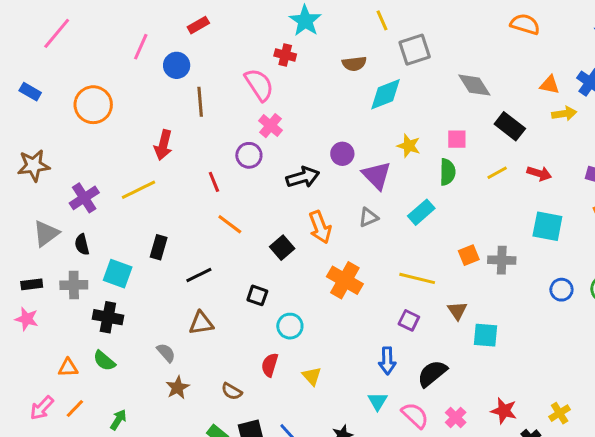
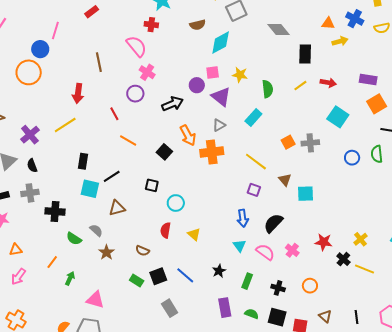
blue circle: (177, 65) -> (40, 49), moved
black rectangle: (510, 126) -> (305, 54), turned 60
pink square: (457, 139) -> (213, 73), moved
cyan square: (547, 226) -> (338, 117), turned 30
cyan square: (118, 274) -> (90, 189), moved
yellow line: (417, 278) -> (256, 162), turned 30
orange cross: (345, 280) -> (212, 152), moved, turned -30
green semicircle: (104, 361) -> (74, 239), moved
orange triangle: (68, 368) -> (16, 250), moved
orange line: (75, 408) -> (52, 262), moved

